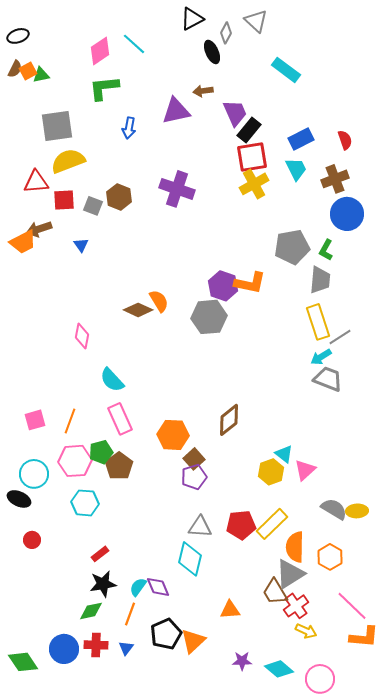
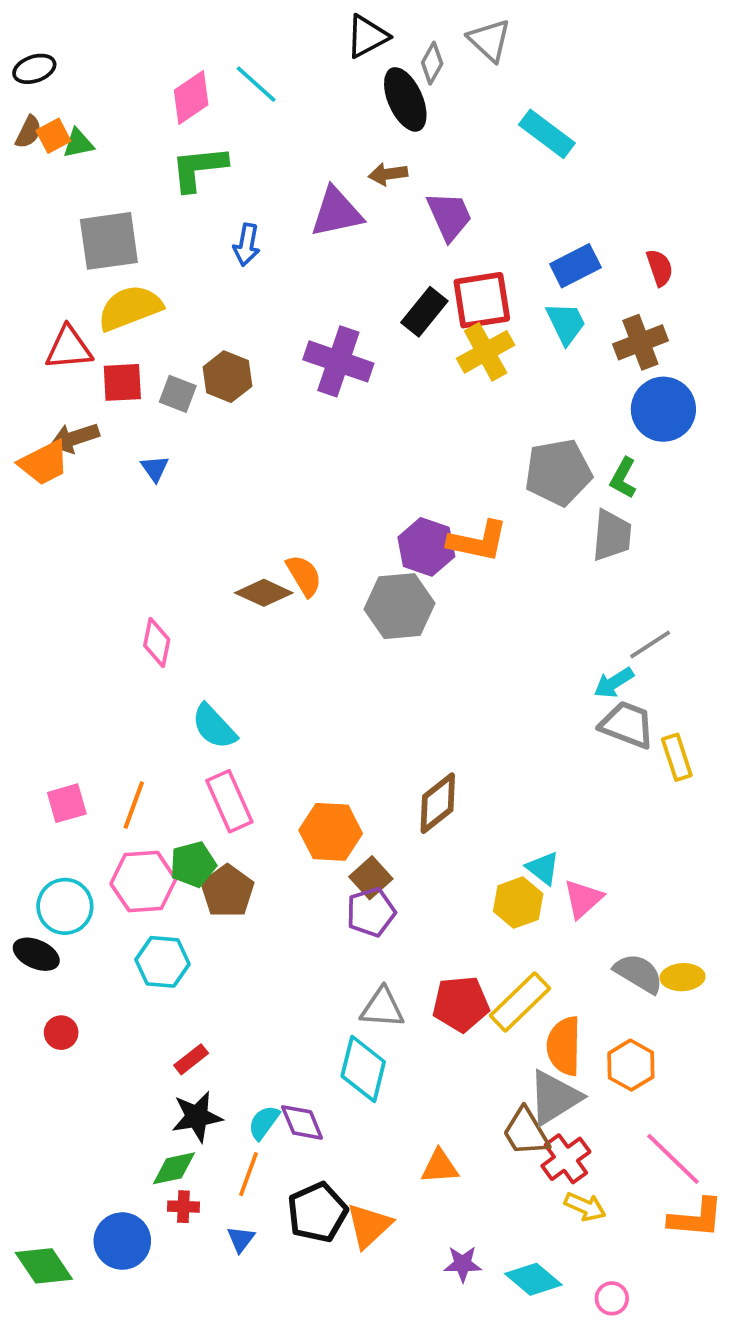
black ellipse: (212, 52) -> (405, 99), size x1.4
black rectangle: (249, 130) -> (424, 312), moved
yellow rectangle: (318, 322) -> (677, 757), moved, size x0.7
red cross: (96, 645) -> (183, 1207), moved, size x0.7
pink circle: (320, 679) -> (612, 1298), size x0.6

